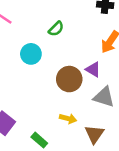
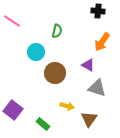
green semicircle: (56, 29) -> (57, 31), turned -32
brown circle: (69, 79) -> (55, 73), moved

